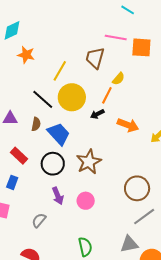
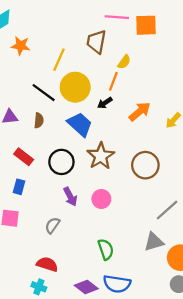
orange arrow: (128, 125) -> (140, 112), turned -55
blue trapezoid: (59, 134) -> (80, 124), moved
brown circle: (137, 188) -> (145, 165), moved

